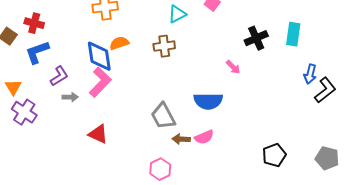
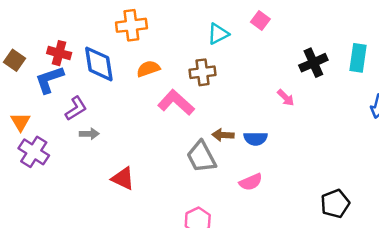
red cross: (34, 23) -> (59, 53), moved
blue diamond: (99, 56) -> (99, 64), moved
pink L-shape: (100, 82) -> (176, 102), moved, turned -92
blue semicircle: (208, 101) -> (256, 139), size x0.7
brown arrow: (181, 139) -> (223, 135), moved

